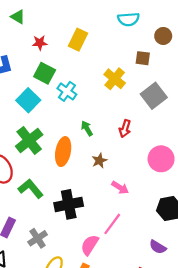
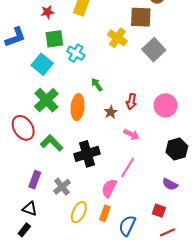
brown square: (143, 58) -> (141, 17), size x1.6
green square: (45, 73) -> (54, 39), turned -30
red arrow: (125, 129) -> (131, 101), moved

